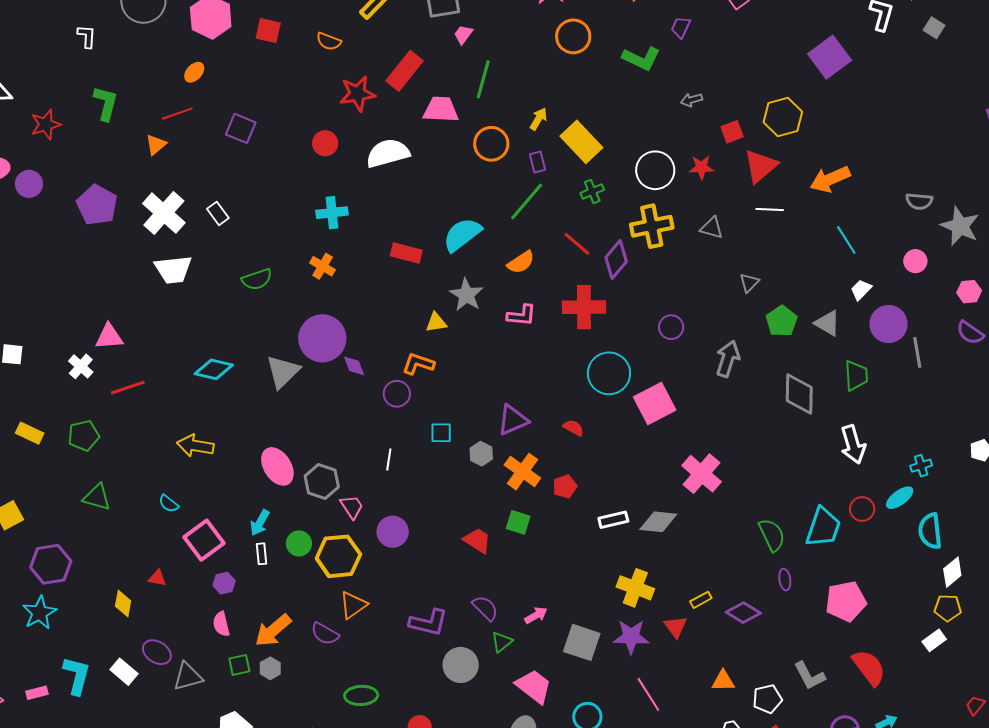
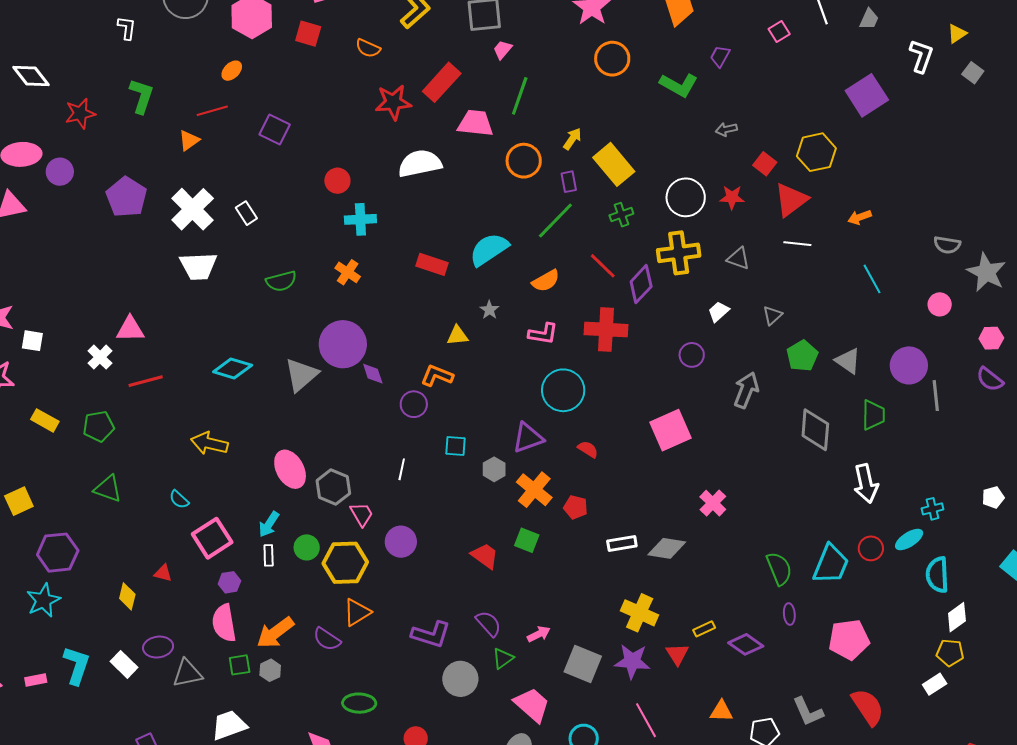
red square: (732, 132) -> (765, 164), turned -35
red circle: (325, 143) -> (337, 181), moved
orange arrow: (830, 179) -> (860, 217), size x0.6
white trapezoid: (861, 290) -> (719, 312), moved
gray star: (466, 295) -> (489, 310), size x0.6
cyan circle: (609, 373) -> (563, 390), moved
pink cross: (702, 474) -> (713, 503), size x0.7
red pentagon: (565, 486) -> (576, 507), turned 30
pink semicircle: (221, 624) -> (224, 623), size x1.5
purple ellipse: (157, 652) -> (158, 647), turned -44

